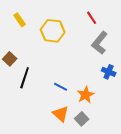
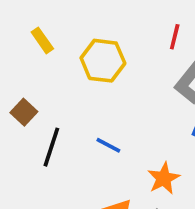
red line: (92, 18) -> (175, 37), turned 48
blue line: (61, 87) -> (108, 145), moved

